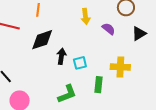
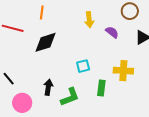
black arrow: (61, 56) -> (48, 87), moved

